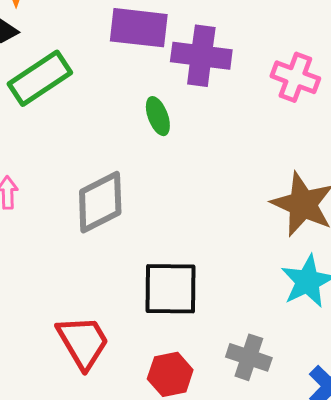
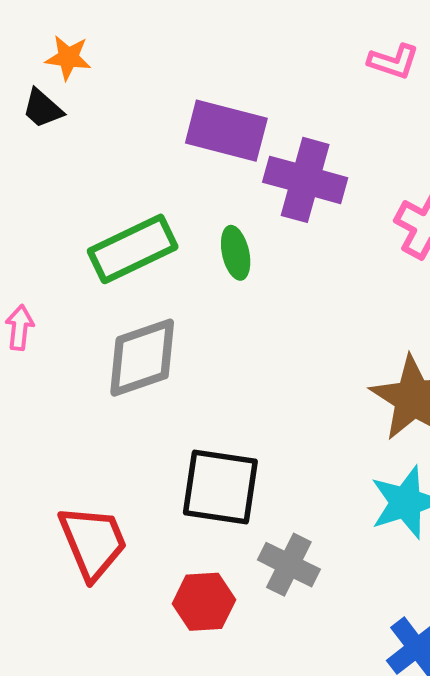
green rectangle: (40, 78) -> (133, 249), moved
gray cross: (249, 357) -> (289, 565), moved

